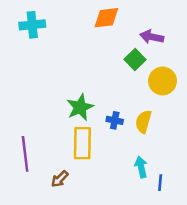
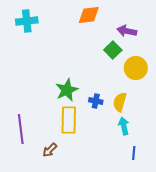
cyan arrow: (141, 167) -> (124, 126), moved

